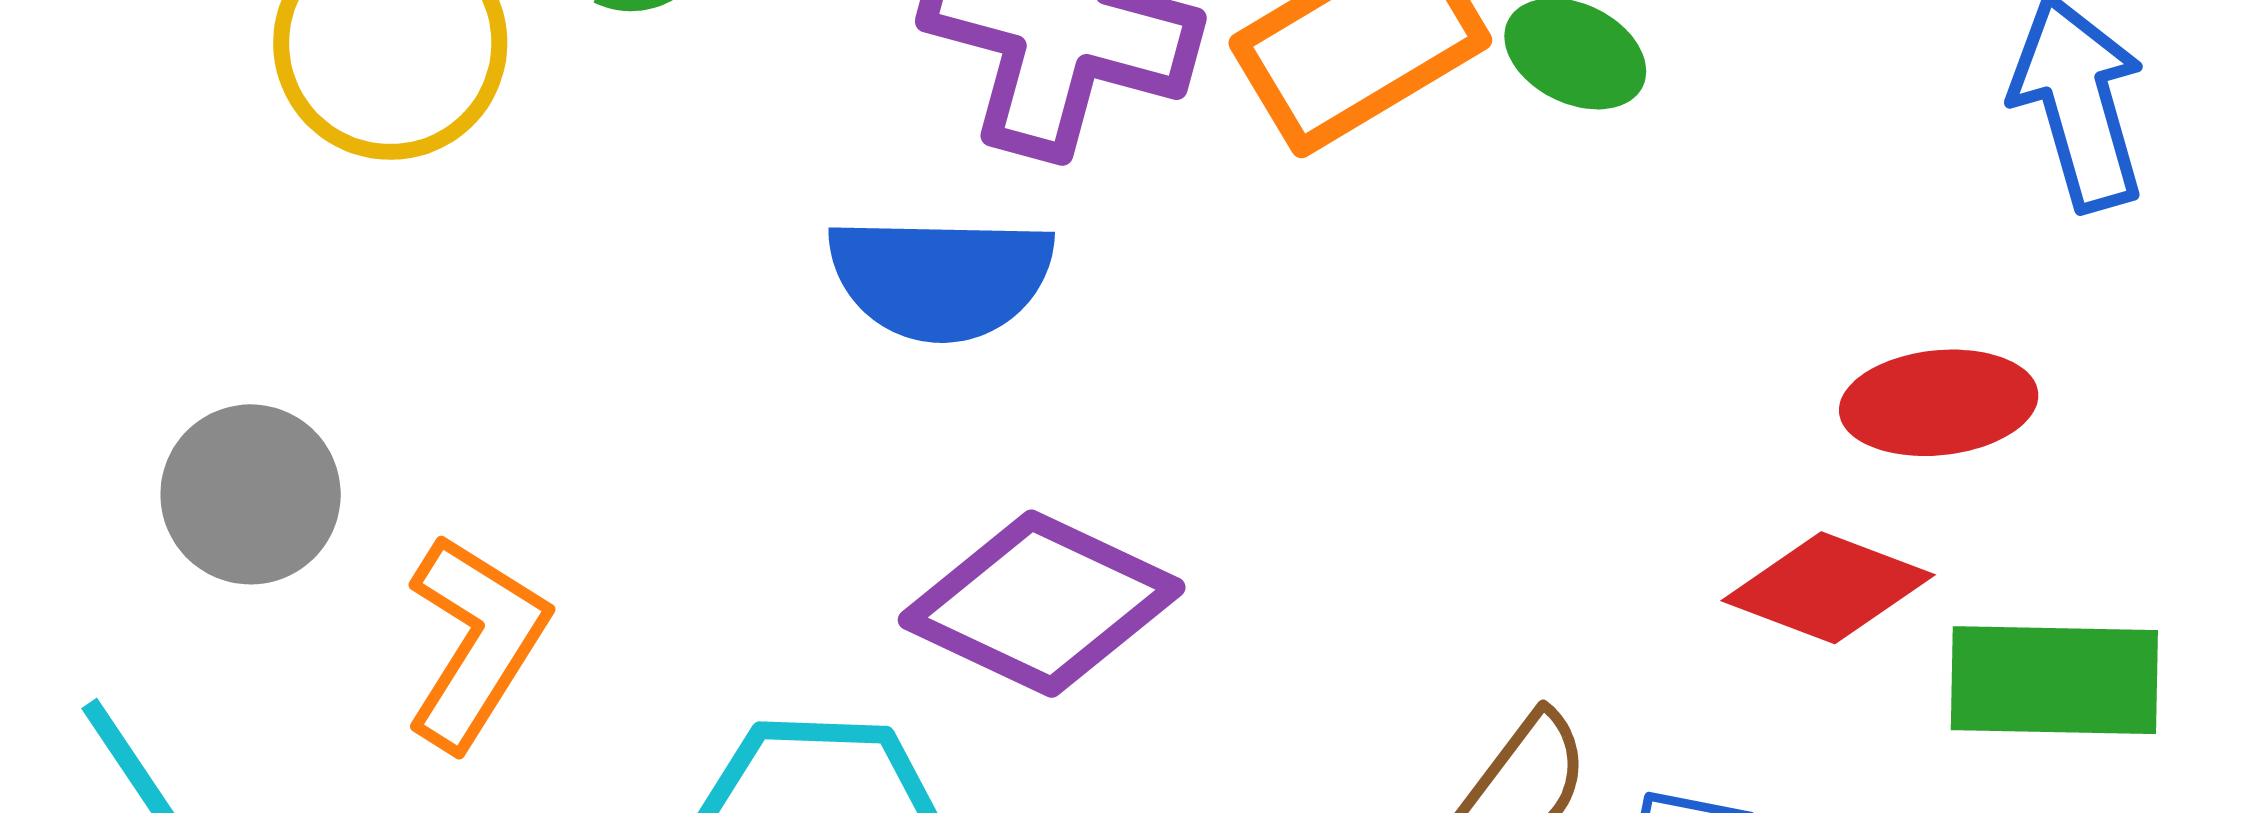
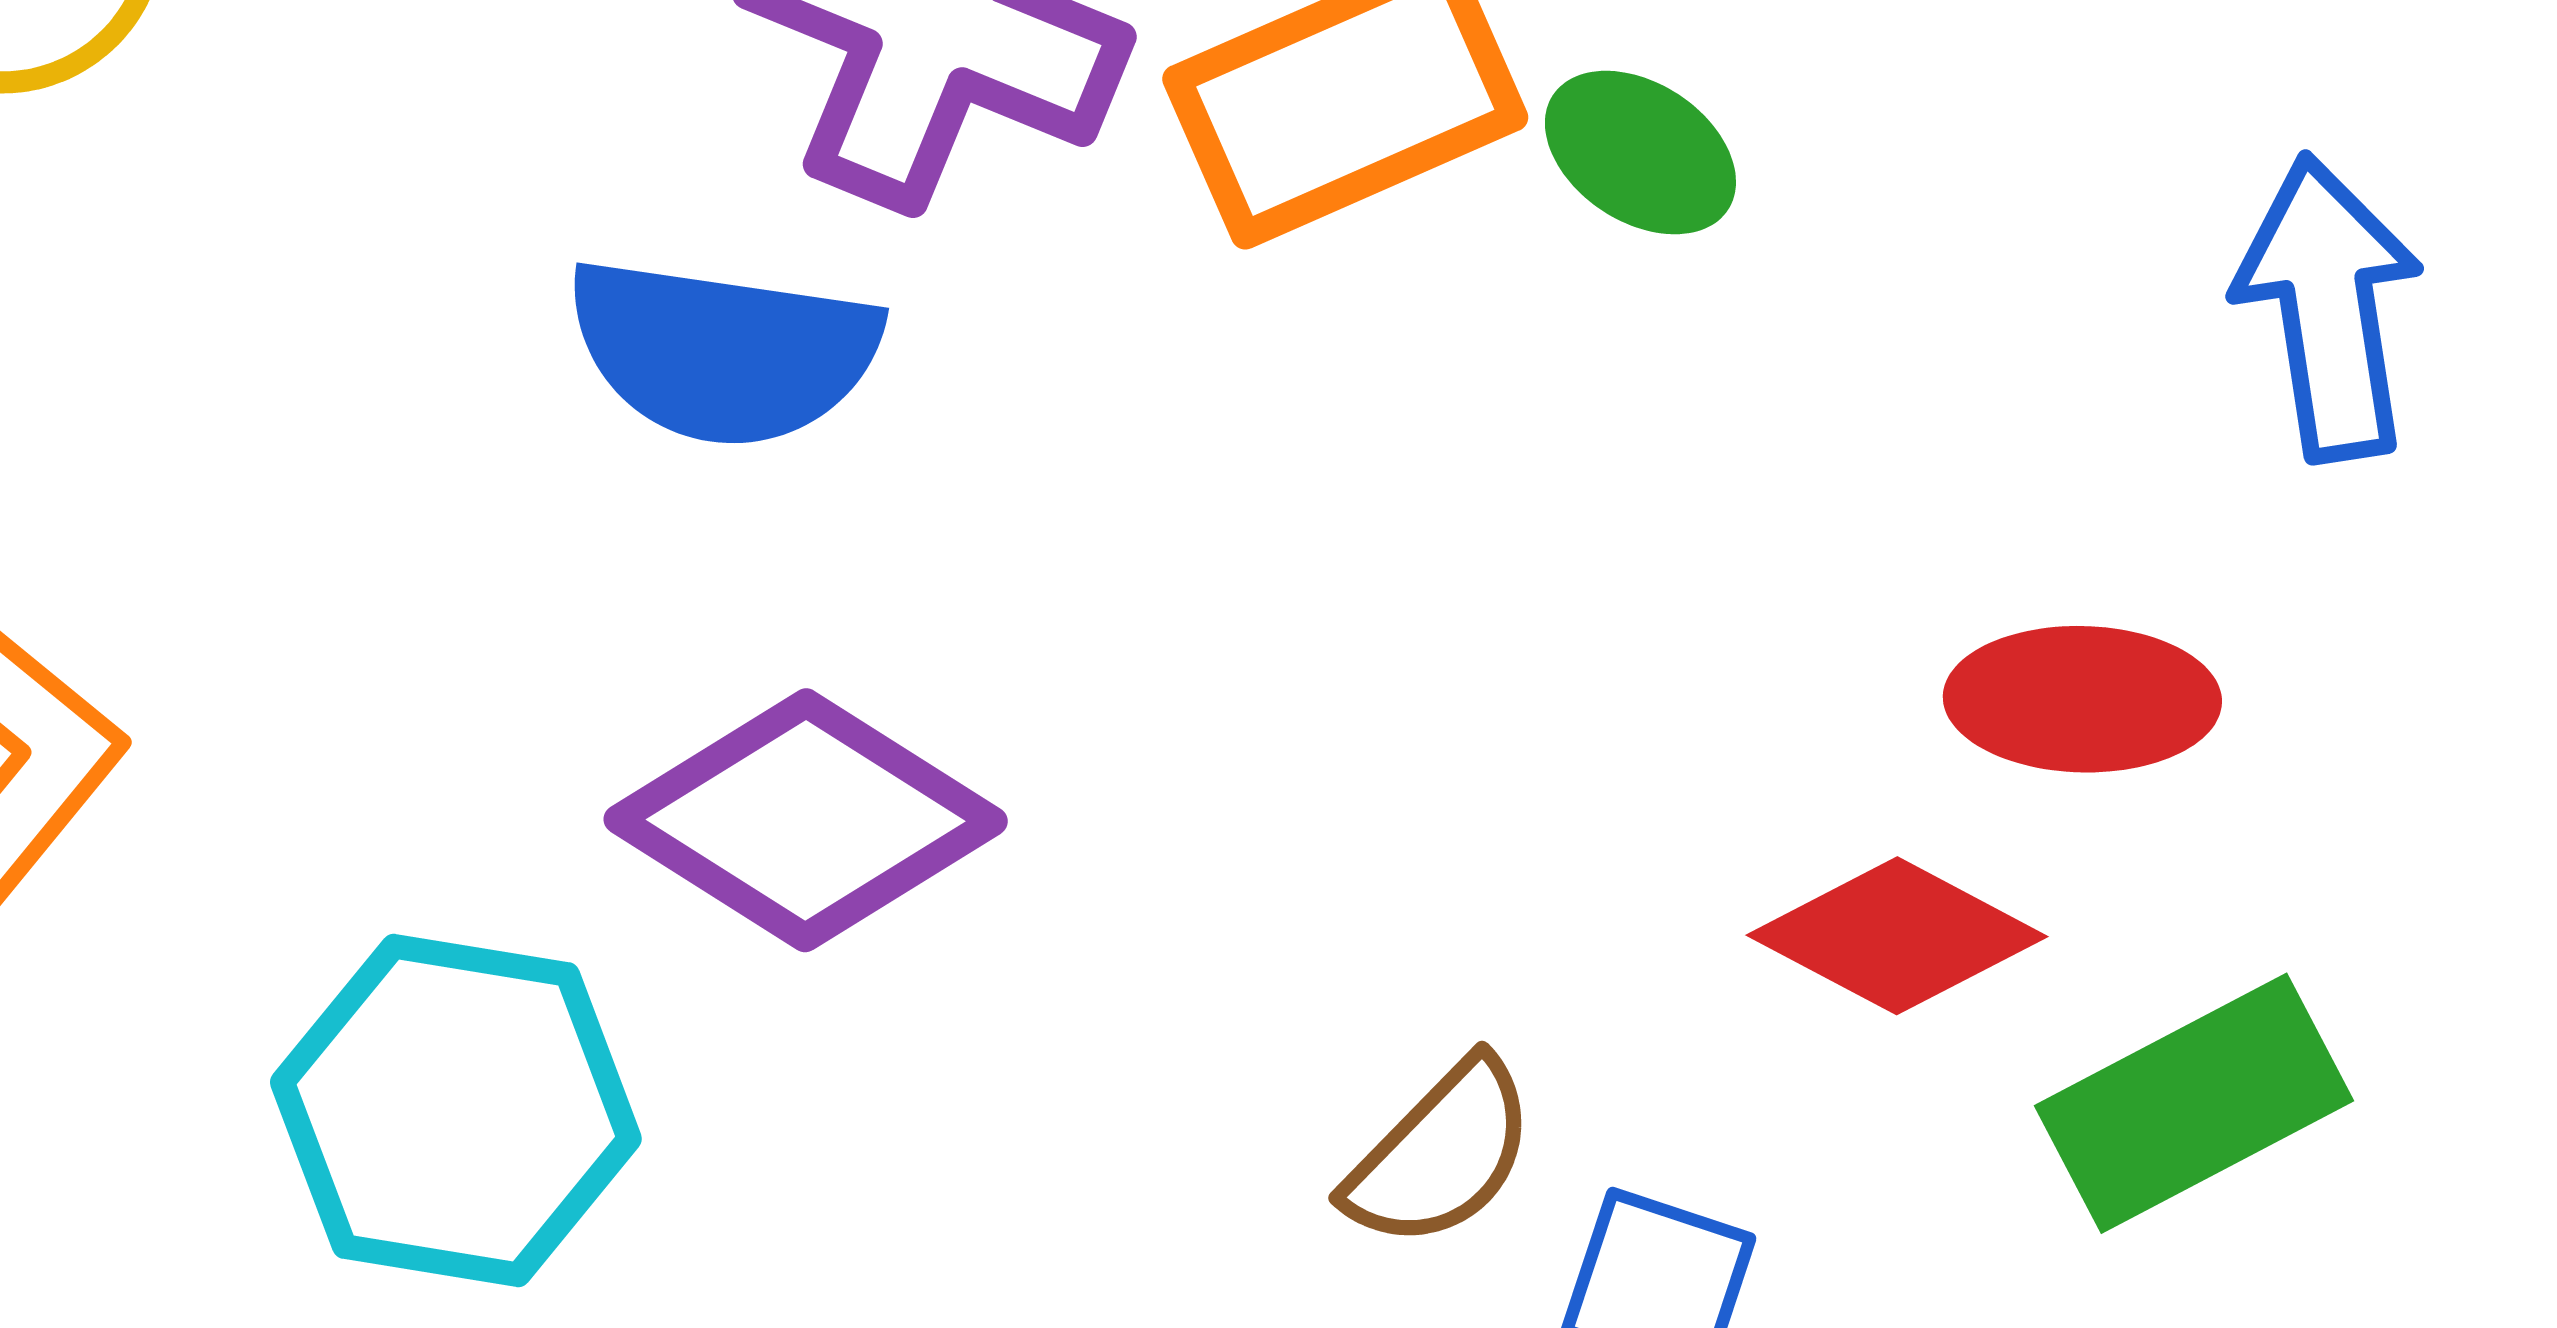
green rectangle: (2054, 680) -> (2194, 1103), turned -36

